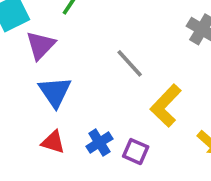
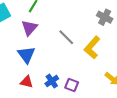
purple triangle: (41, 45) -> (29, 28), moved
yellow L-shape: (166, 106) -> (92, 47), moved

